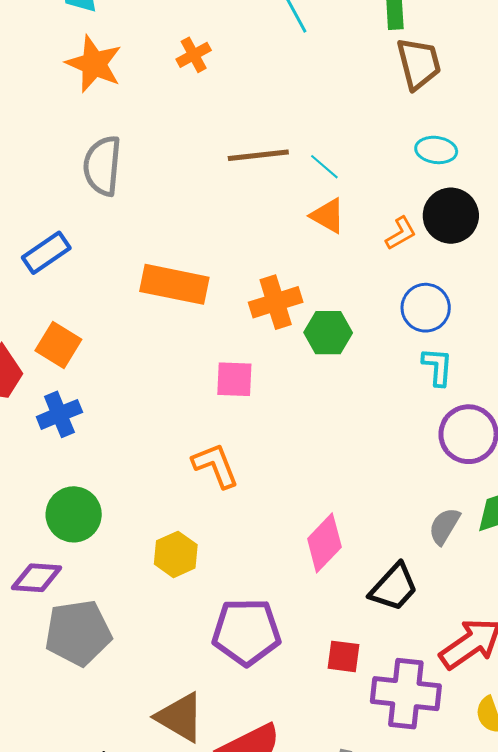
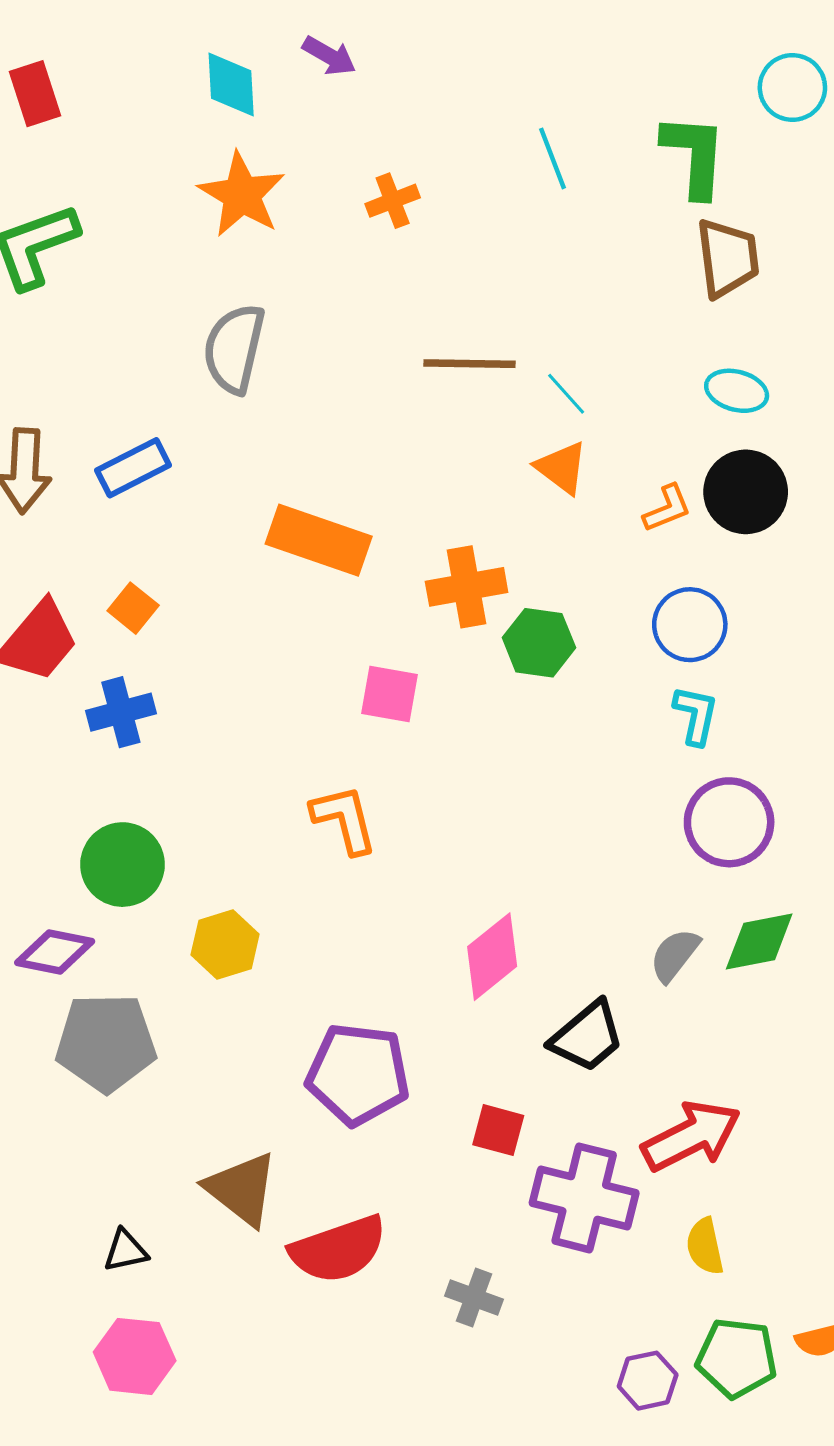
orange square: (58, 345) -> (133, 608), size x0.7
yellow hexagon: (176, 554) -> (225, 945), moved

